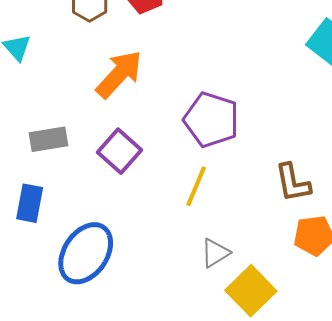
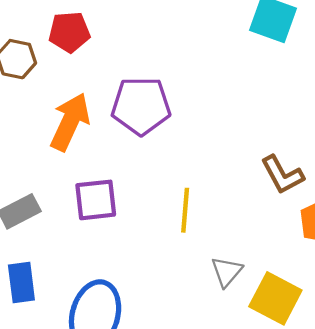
purple pentagon: (211, 120) -> (141, 106), moved
purple square: (120, 151) -> (96, 200), turned -30

